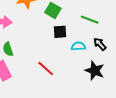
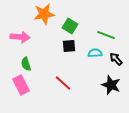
black square: (60, 32) -> (69, 46), moved
cyan semicircle: (78, 46) -> (95, 53), moved

